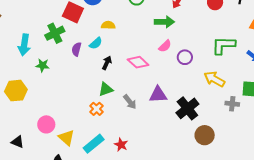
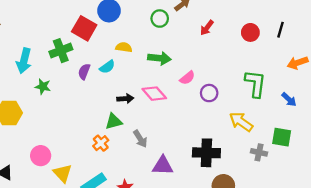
green arrow: (164, 22) -> (159, 58), moved
green L-shape: (224, 45) -> (255, 84), turned 90
black arrow: (107, 63) -> (125, 99), moved, turned 56
purple triangle: (158, 95) -> (163, 166), moved
black cross: (187, 108) -> (206, 153), turned 35

